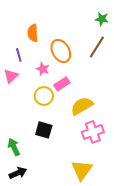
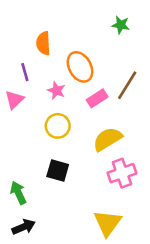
green star: (102, 19) -> (121, 25), moved
brown line: (97, 47) -> (127, 85), moved
pink rectangle: (62, 84) -> (97, 98), moved

